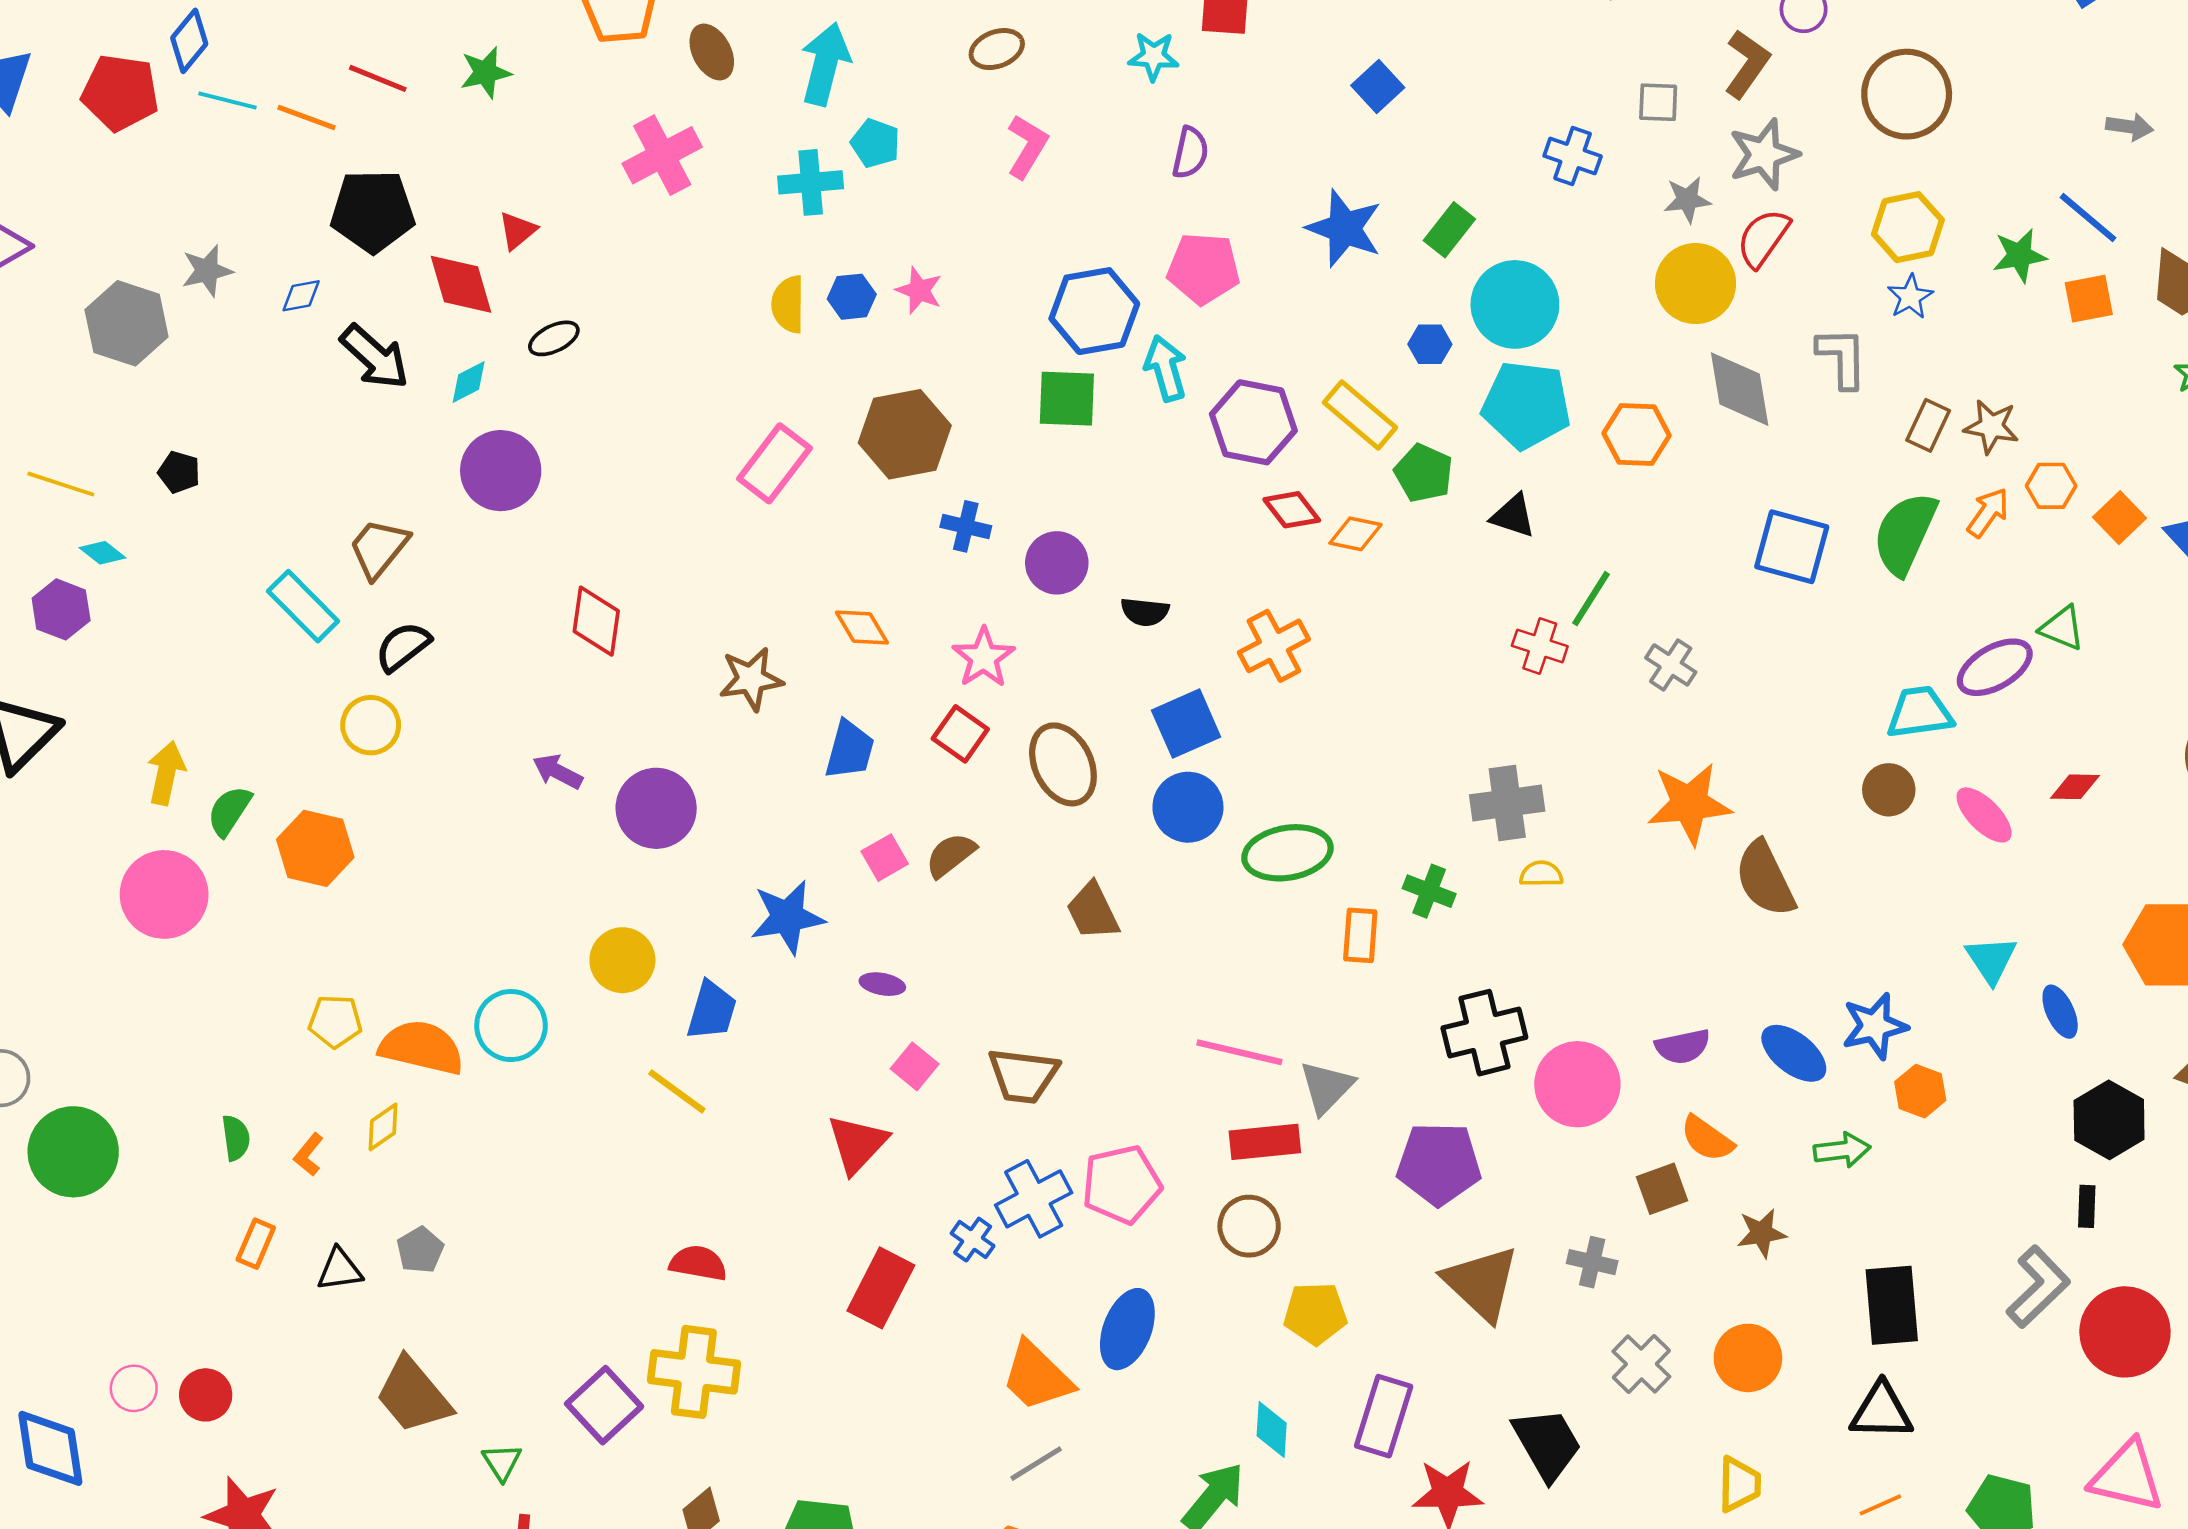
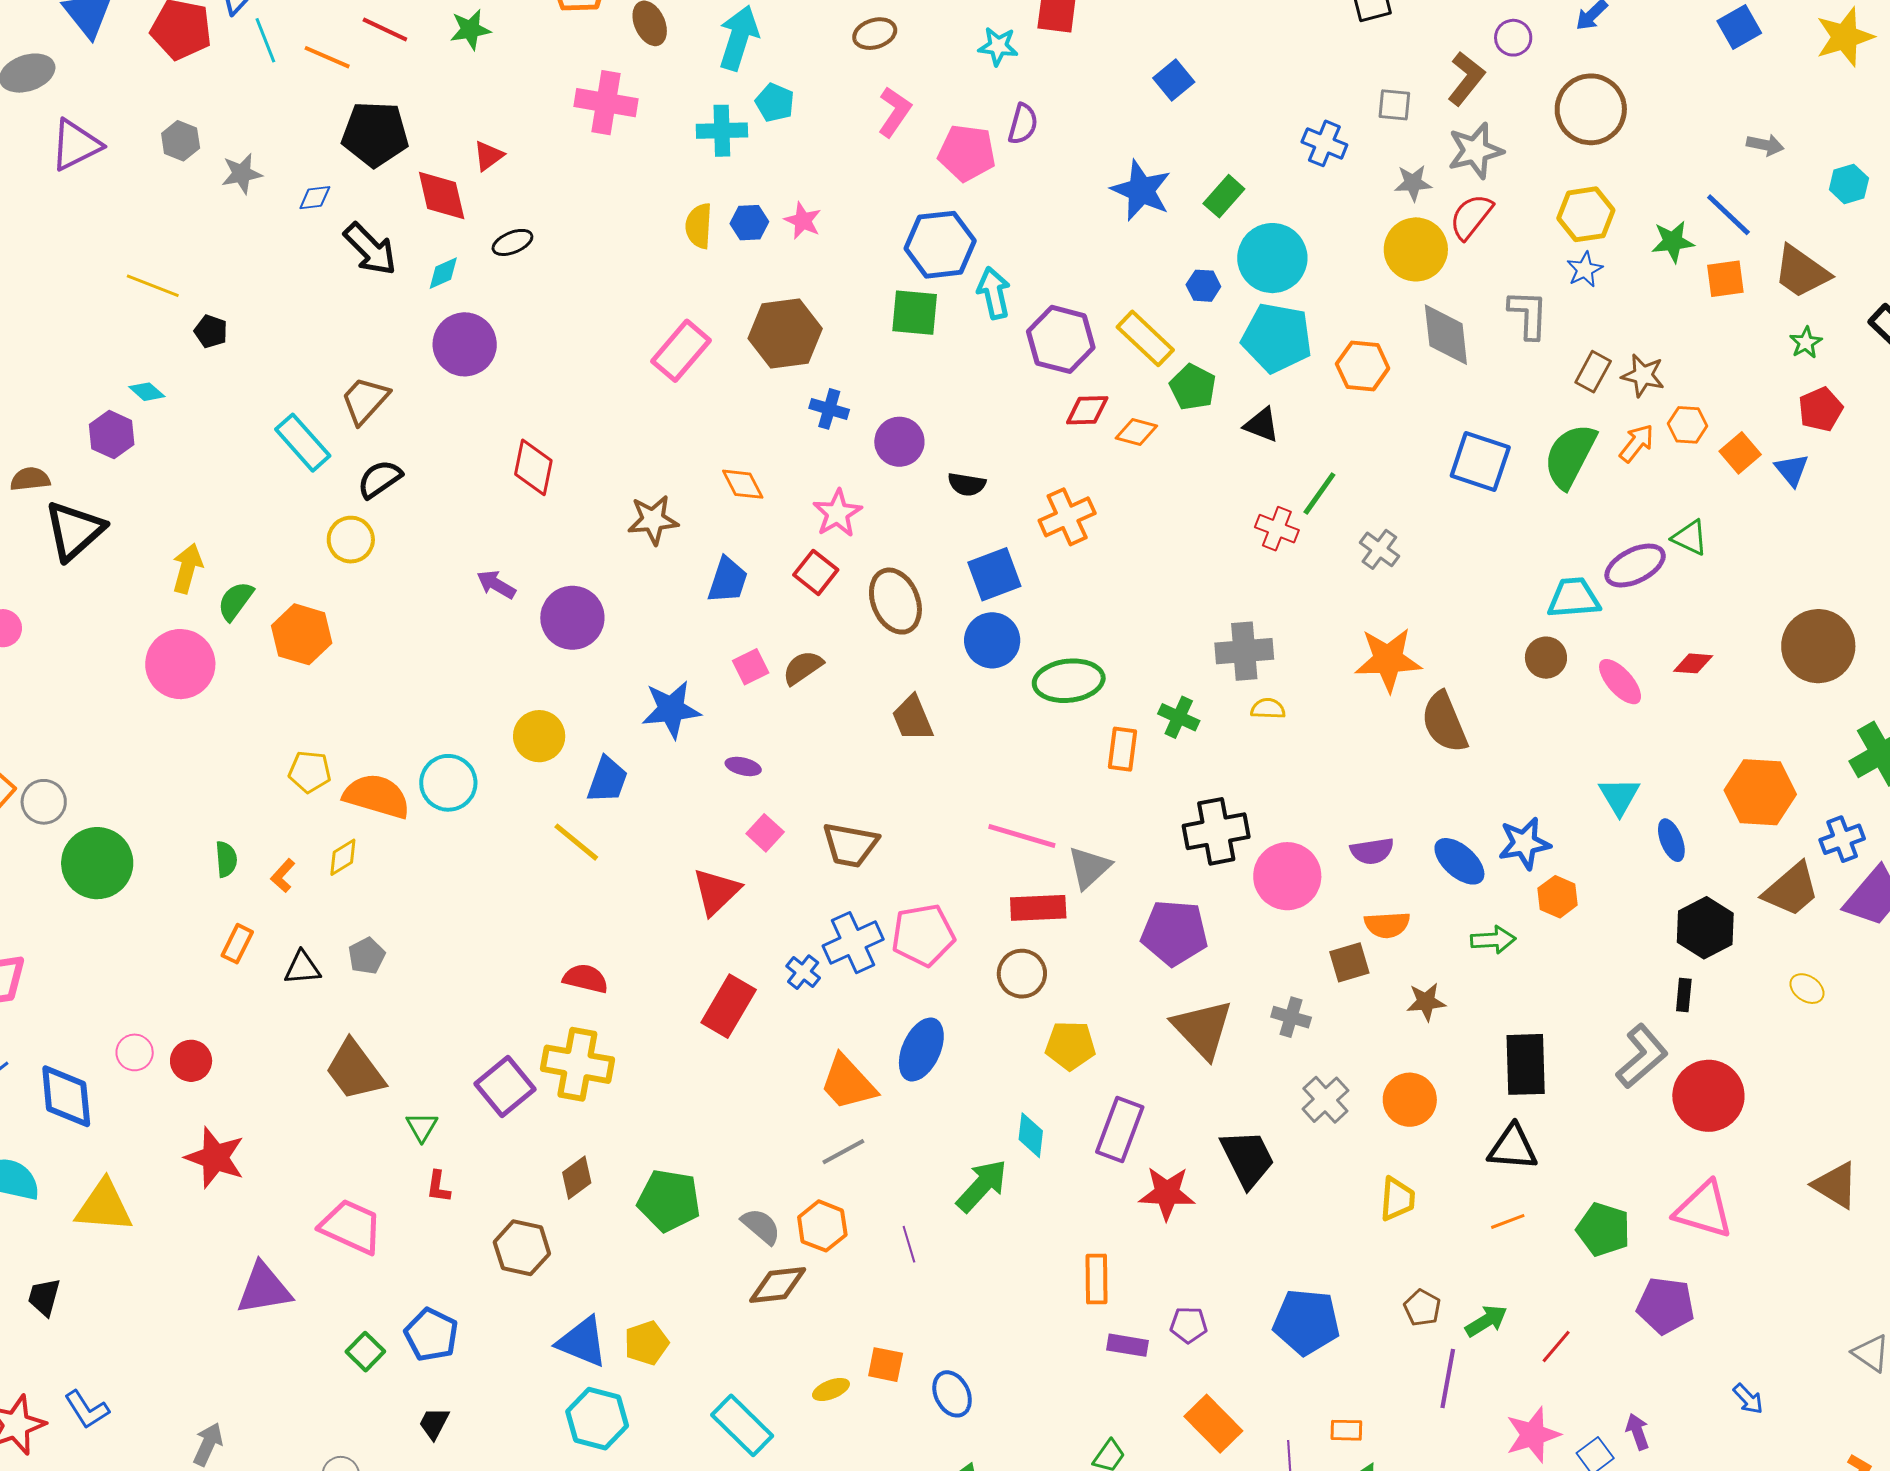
cyan line: (228, 101) -> (265, 40), turned 51
pink cross: (662, 155) -> (606, 103), turned 34
pink pentagon: (1204, 268) -> (967, 153), moved
gray hexagon: (127, 323) -> (181, 141), moved, size x0.6
yellow line: (61, 484) -> (153, 286), moved
red diamond: (1292, 510) -> (1087, 410), turned -57
orange semicircle: (1707, 1139) -> (1387, 925), turned -42

